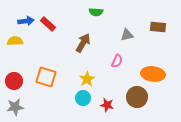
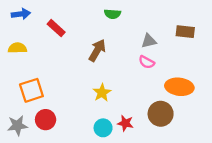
blue arrow: (26, 21) -> (21, 14), moved
pink semicircle: (117, 61) -> (147, 62), moved, turned 96
orange square: (46, 77) -> (31, 90), moved, turned -35
red circle: (14, 81) -> (46, 120), moved
cyan circle: (83, 98) -> (103, 128), moved

